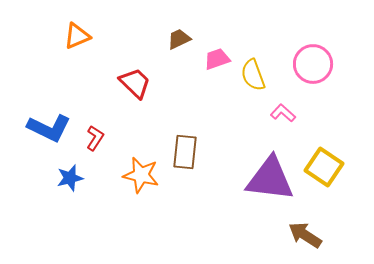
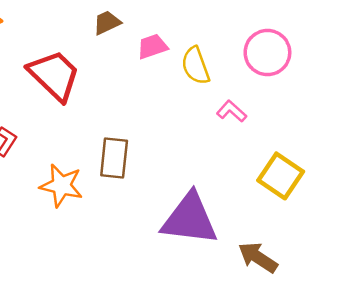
red trapezoid: (135, 83) -> (54, 75), size x1.4
purple triangle: (270, 179) -> (190, 219), moved

